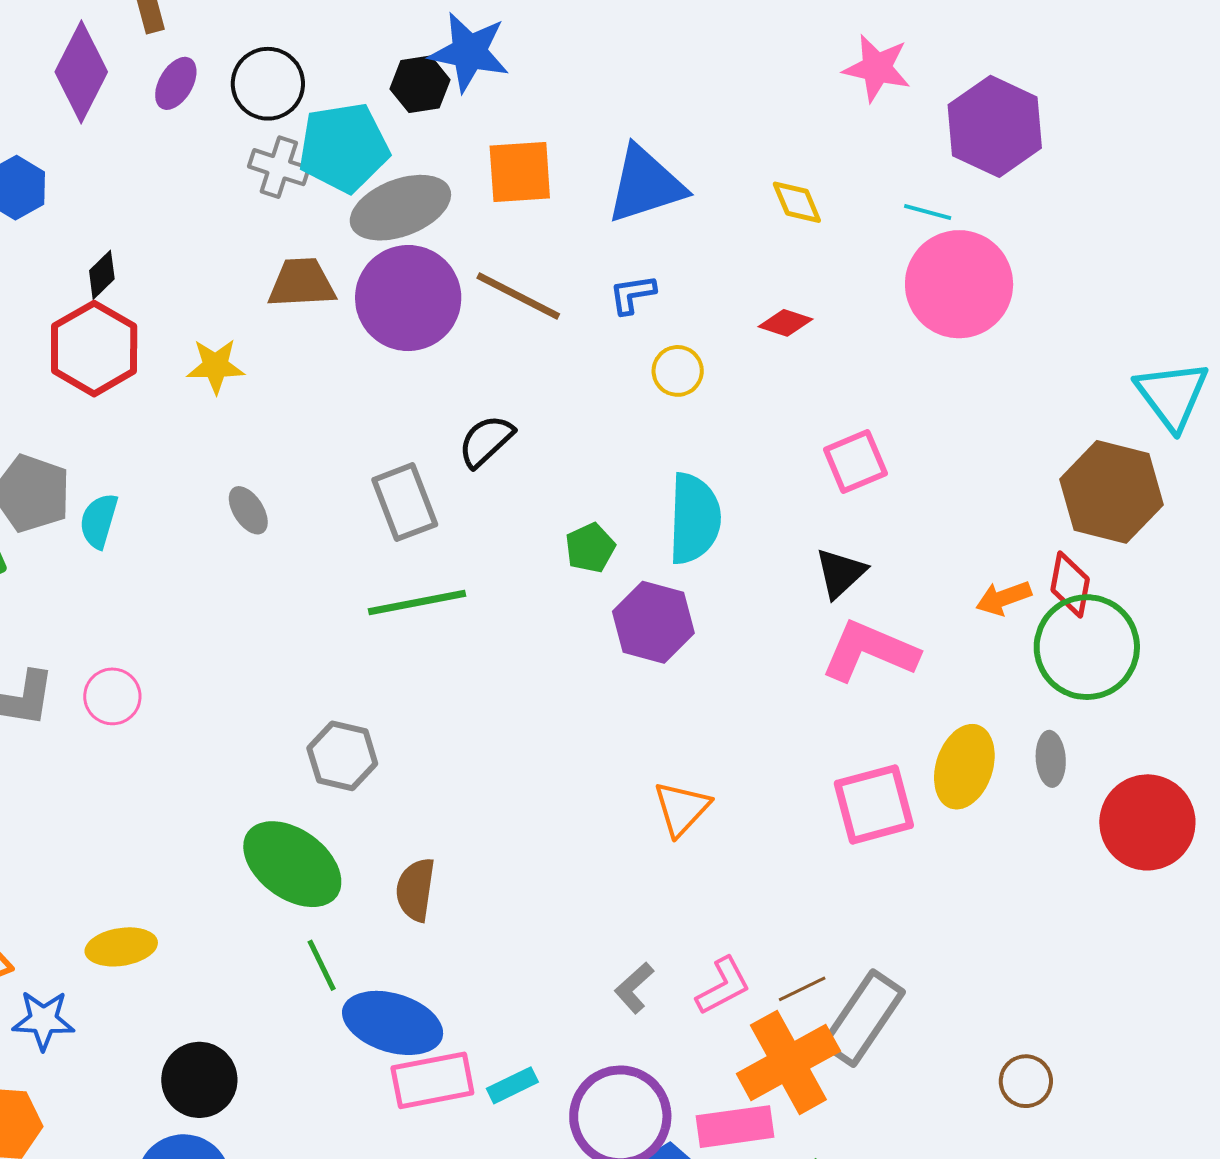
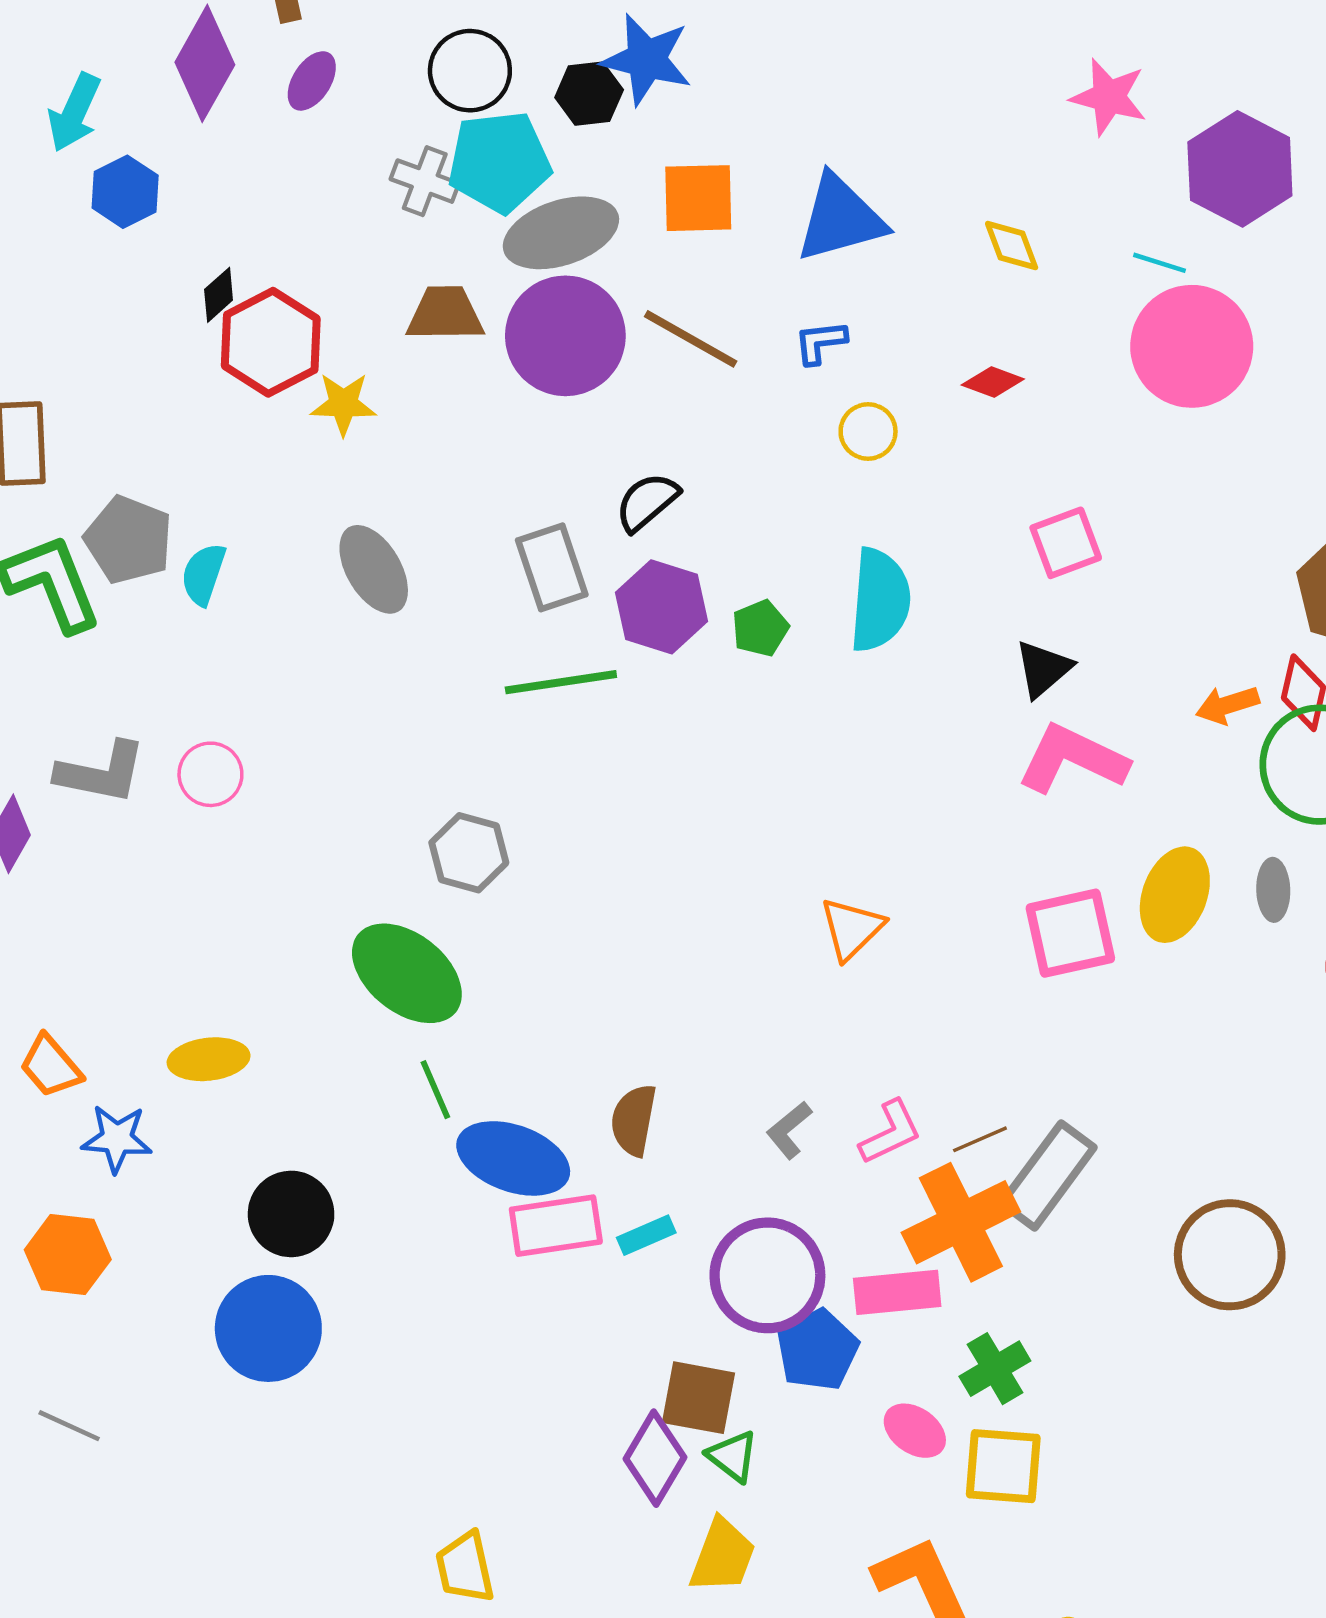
black circle: (268, 84) -> (470, 71), moved
red hexagon: (94, 349) -> (271, 342), moved
gray ellipse: (248, 510) -> (374, 569), size x1.6
purple hexagon: (653, 622) -> (662, 607), moved
brown semicircle: (415, 890) -> (634, 1120), moved
brown circle: (1026, 1081) -> (1230, 1255), size x1.8

